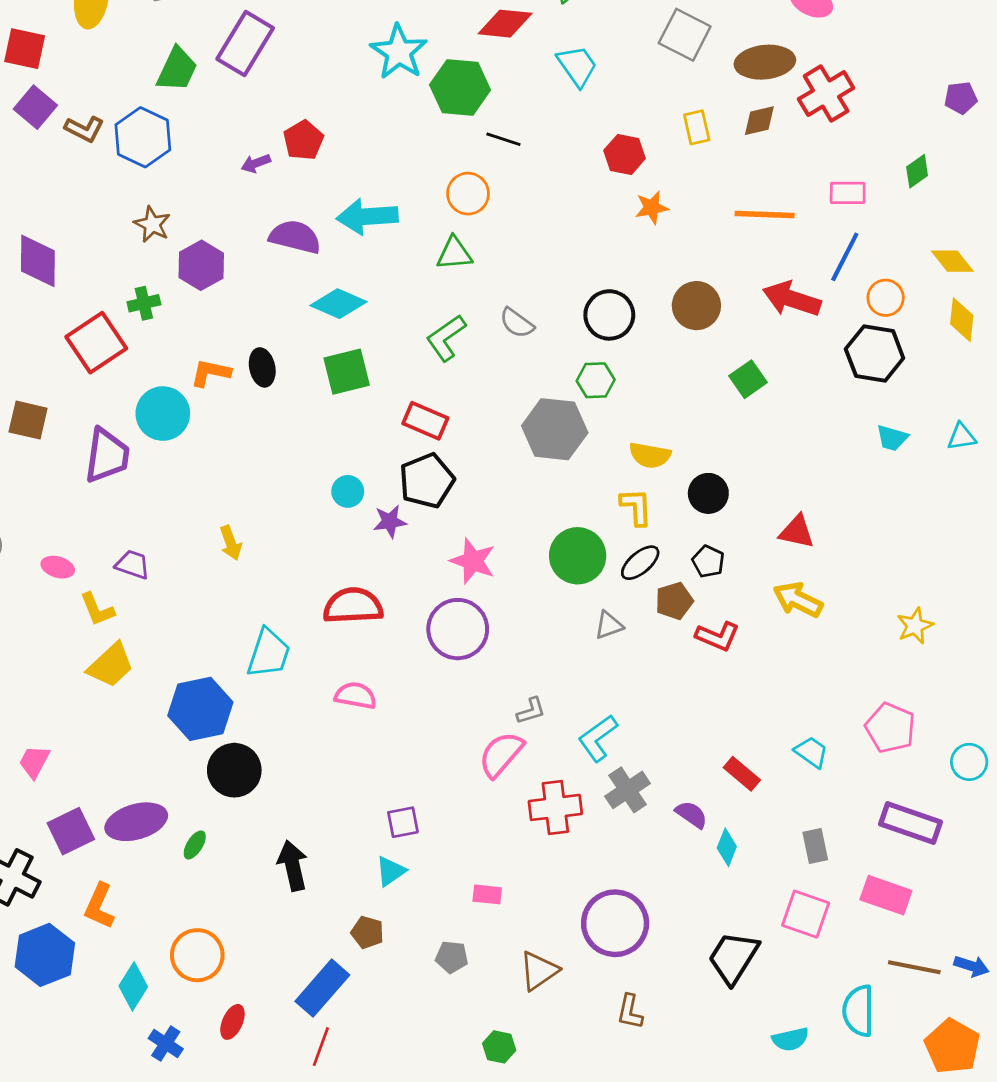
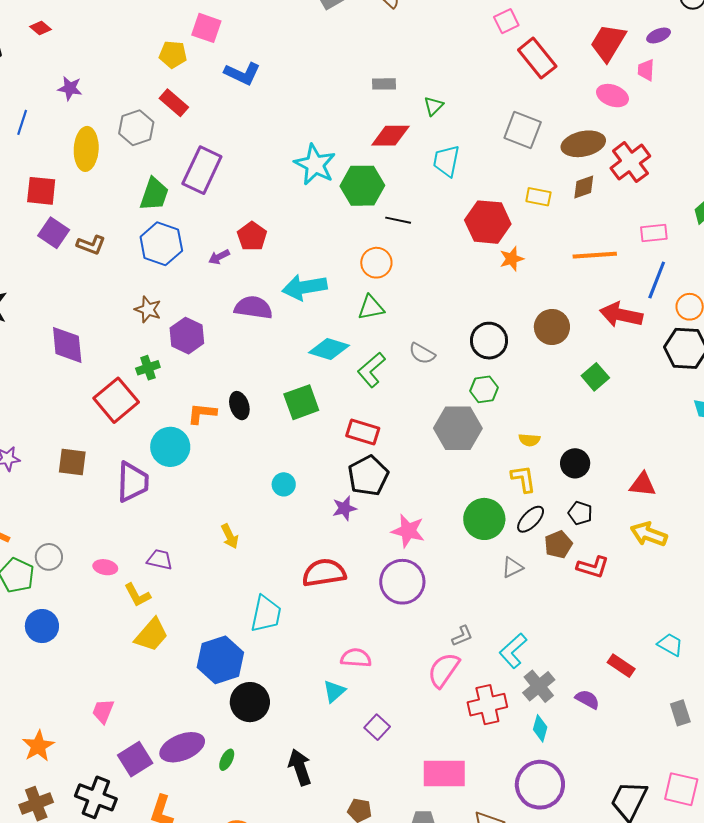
cyan trapezoid: (577, 66) -> (446, 161), turned -128
yellow rectangle: (697, 127) -> (538, 197), turned -60
blue hexagon: (143, 137) -> (161, 244), moved
red hexagon: (625, 154) -> (488, 222), size x1.5
cyan diamond: (339, 304) -> (329, 349), moved
yellow semicircle: (650, 455) -> (529, 440), size x0.7
cyan circle: (348, 491) -> (284, 484), moved
pink semicircle: (356, 696) -> (356, 658), moved
purple square: (403, 822) -> (377, 727), turned -30
cyan diamond: (727, 847) -> (540, 728), moved
cyan triangle: (391, 871) -> (334, 691), moved
pink rectangle: (487, 894) -> (444, 773), size x2.0
pink square: (806, 914) -> (681, 789), moved

